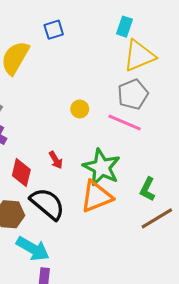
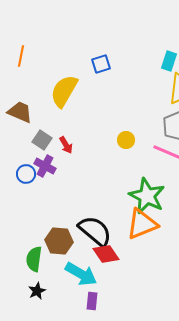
red arrow: (56, 160) -> (66, 145), moved
red diamond: (21, 173) -> (106, 254), moved, turned -48

